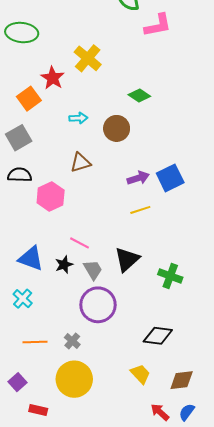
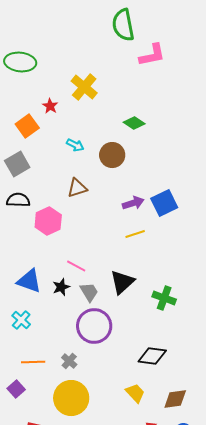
red star: (53, 78) -> (50, 106), size x0.7
cyan arrow: (78, 118) -> (75, 145), turned 30
purple square: (18, 382) -> (16, 389), moved

